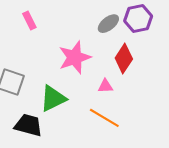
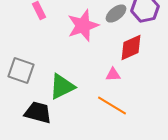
pink star: (75, 57) -> (83, 26), moved
red diamond: (124, 58) -> (131, 48), turned 32

